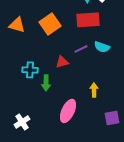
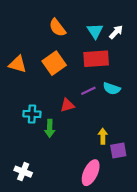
pink ellipse: (68, 111) -> (91, 173), moved
purple square: (112, 118) -> (118, 151), moved
white cross: (22, 122) -> (23, 172), turned -35

